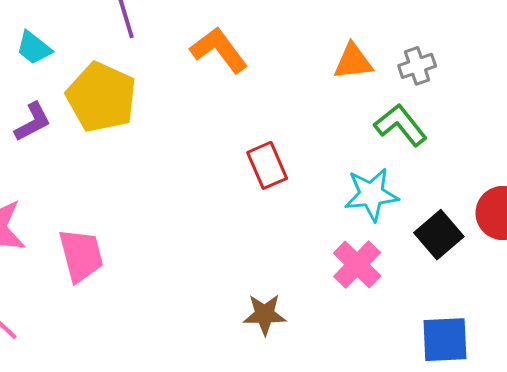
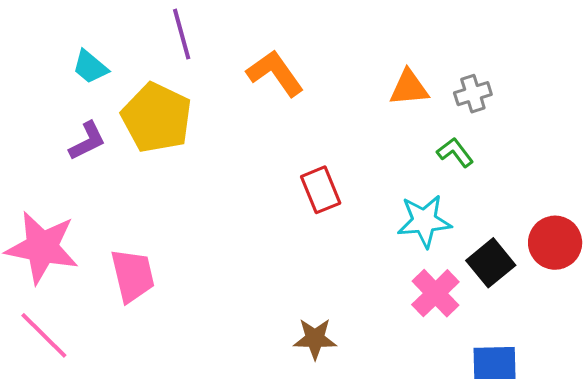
green L-shape: (401, 125) -> (455, 152), size x0.7
pink cross: (357, 265) -> (435, 293), moved

